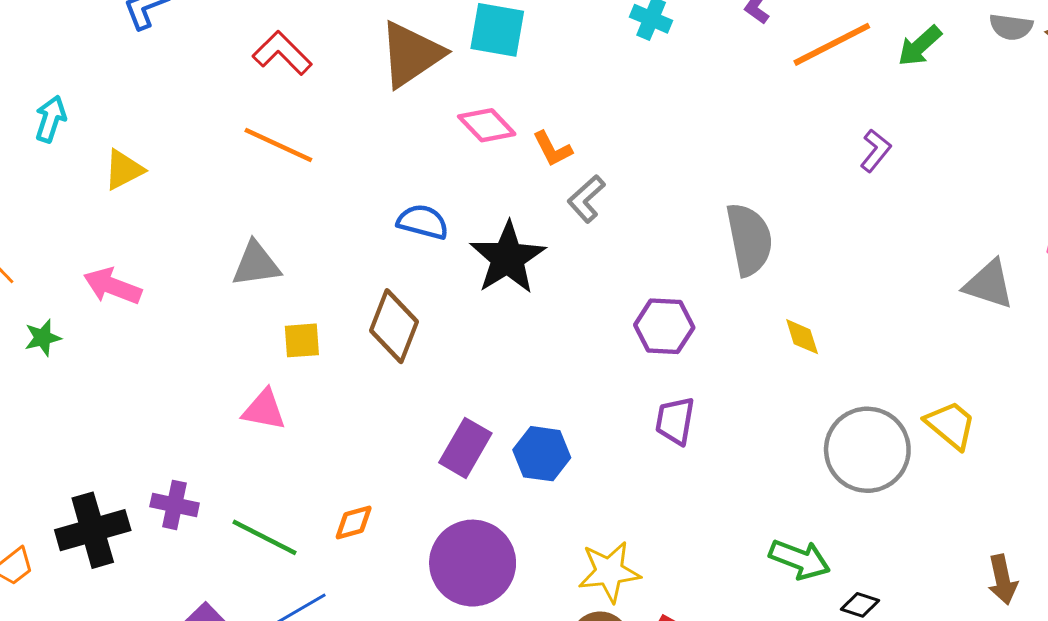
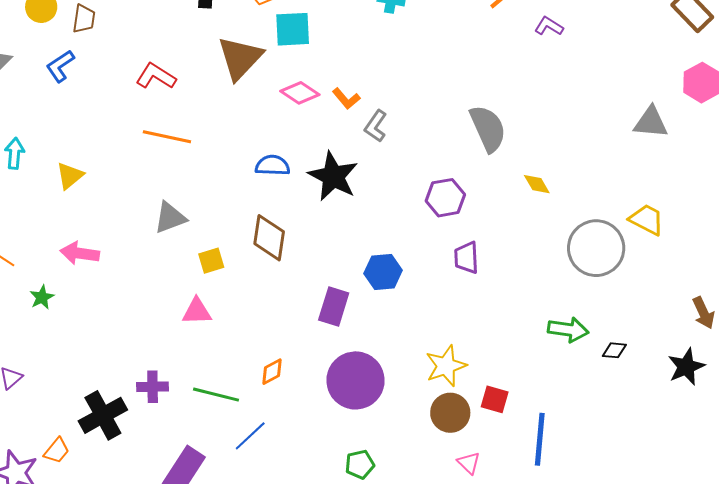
purple L-shape: (876, 151) -> (549, 26), moved, turned -84
blue hexagon: (542, 454) -> (383, 272), moved

